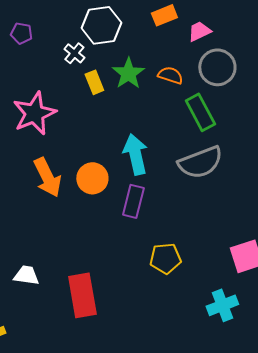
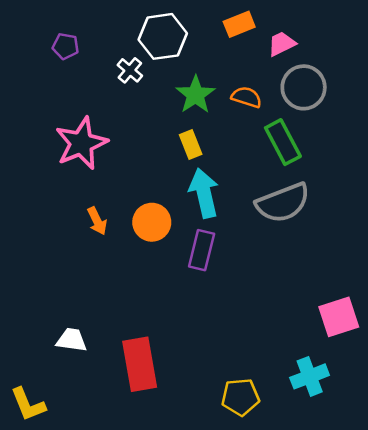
yellow rectangle: (94, 82) -> (191, 144), moved
orange arrow: (47, 177) -> (97, 221), size x0.6
yellow pentagon: (165, 258) -> (240, 397), moved

